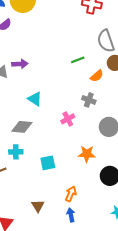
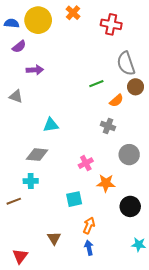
purple arrow: (20, 64) -> (35, 70), moved
cyan triangle: (35, 99) -> (51, 125), turned -42
pink cross: (68, 119) -> (86, 163), moved
cyan square: (48, 163) -> (74, 199), moved

